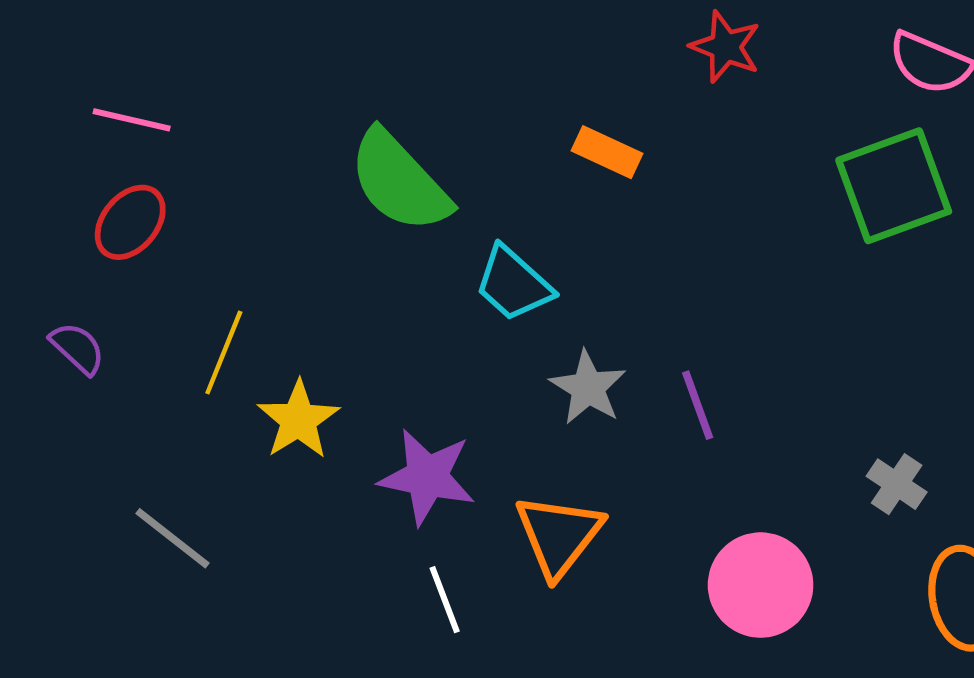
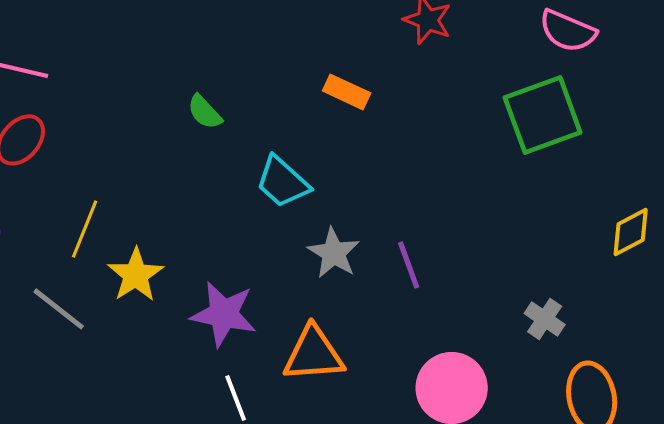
green semicircle: (399, 181) -> (205, 112), size x0.5
orange triangle: (559, 535) -> (314, 354), turned 48
gray line: (173, 538) -> (59, 309), moved

